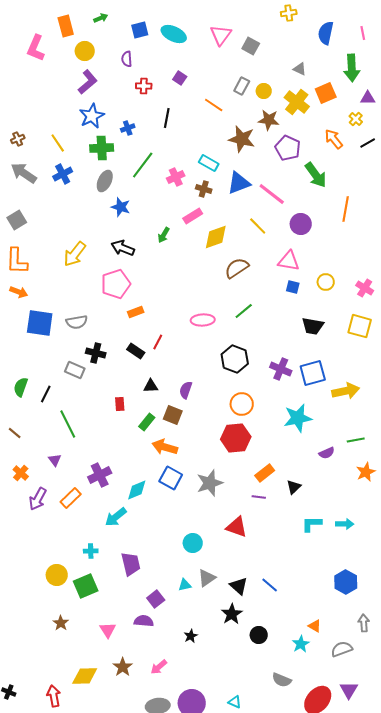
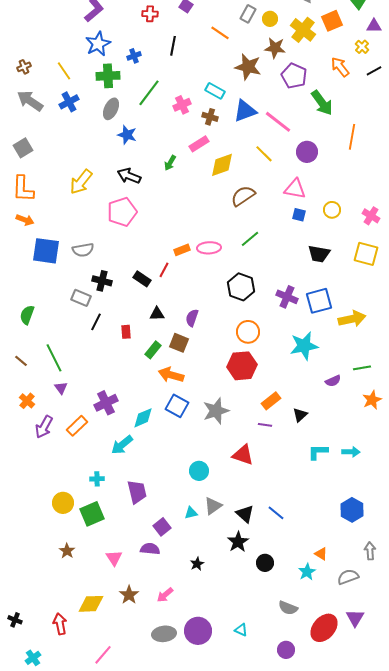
orange rectangle: (136, 312) -> (182, 250), moved
black line: (46, 394) -> (96, 322), moved
green line: (68, 424) -> (54, 358), moved

